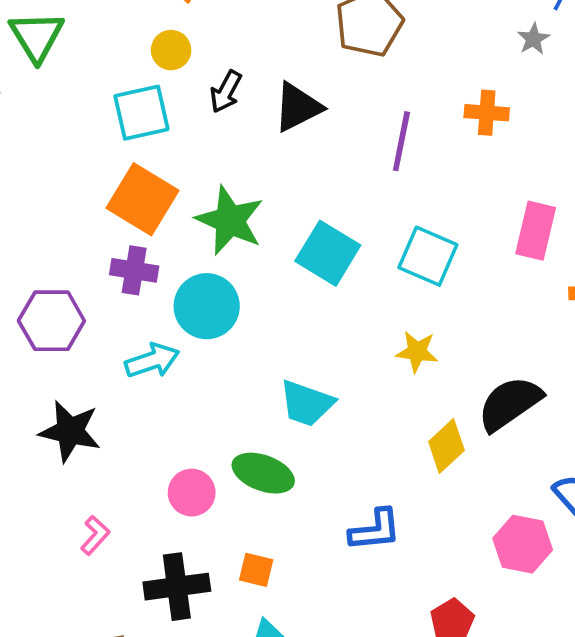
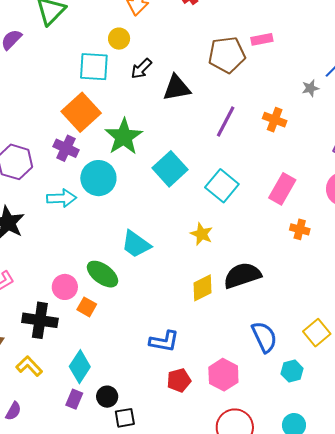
pink circle: (192, 493) -> (65, 287), moved
blue L-shape: (375, 530) -> (164, 341), moved
pink hexagon: (523, 544) -> (223, 375), moved
orange square: (256, 570) -> (87, 307), moved

